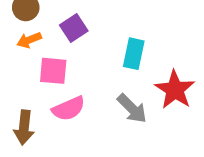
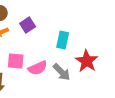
pink square: (53, 71) -> (16, 61), moved
pink semicircle: (69, 109) -> (38, 68), moved

